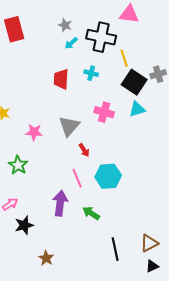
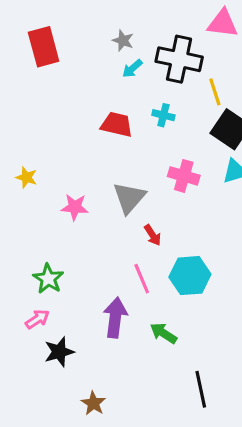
red trapezoid: (61, 79) -> (117, 125), turned 100
green star: (18, 165) -> (48, 279), moved

